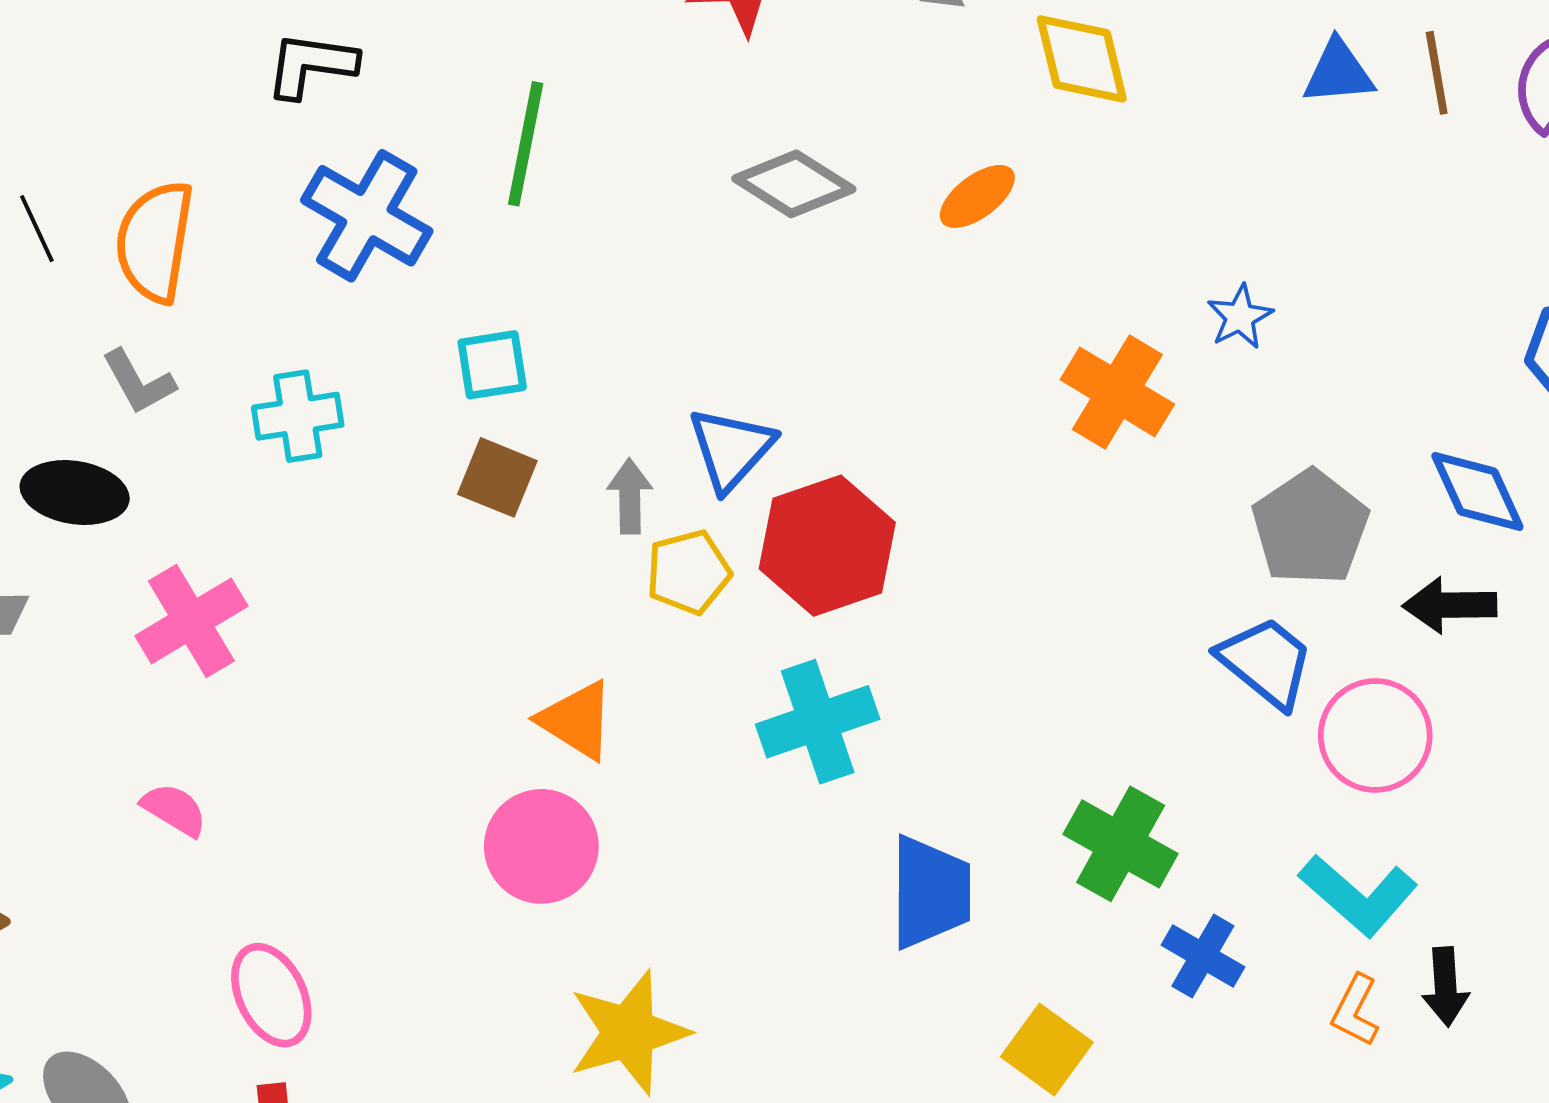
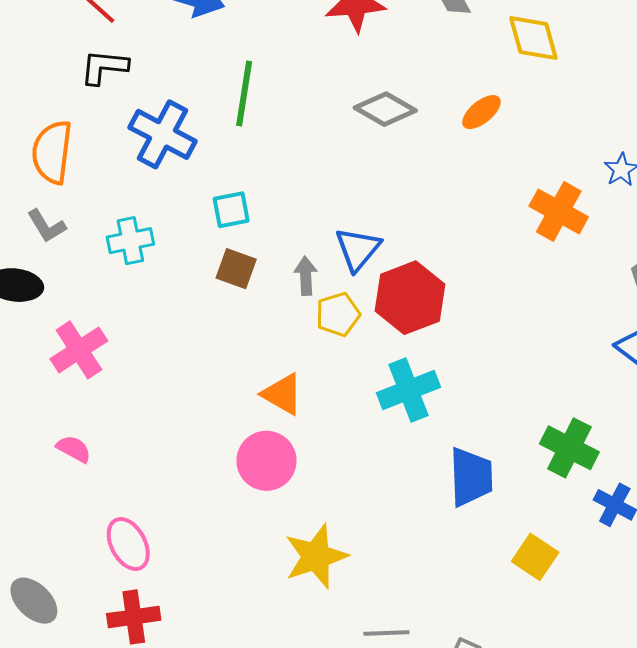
black L-shape: (311, 65) -> (104, 67), moved

